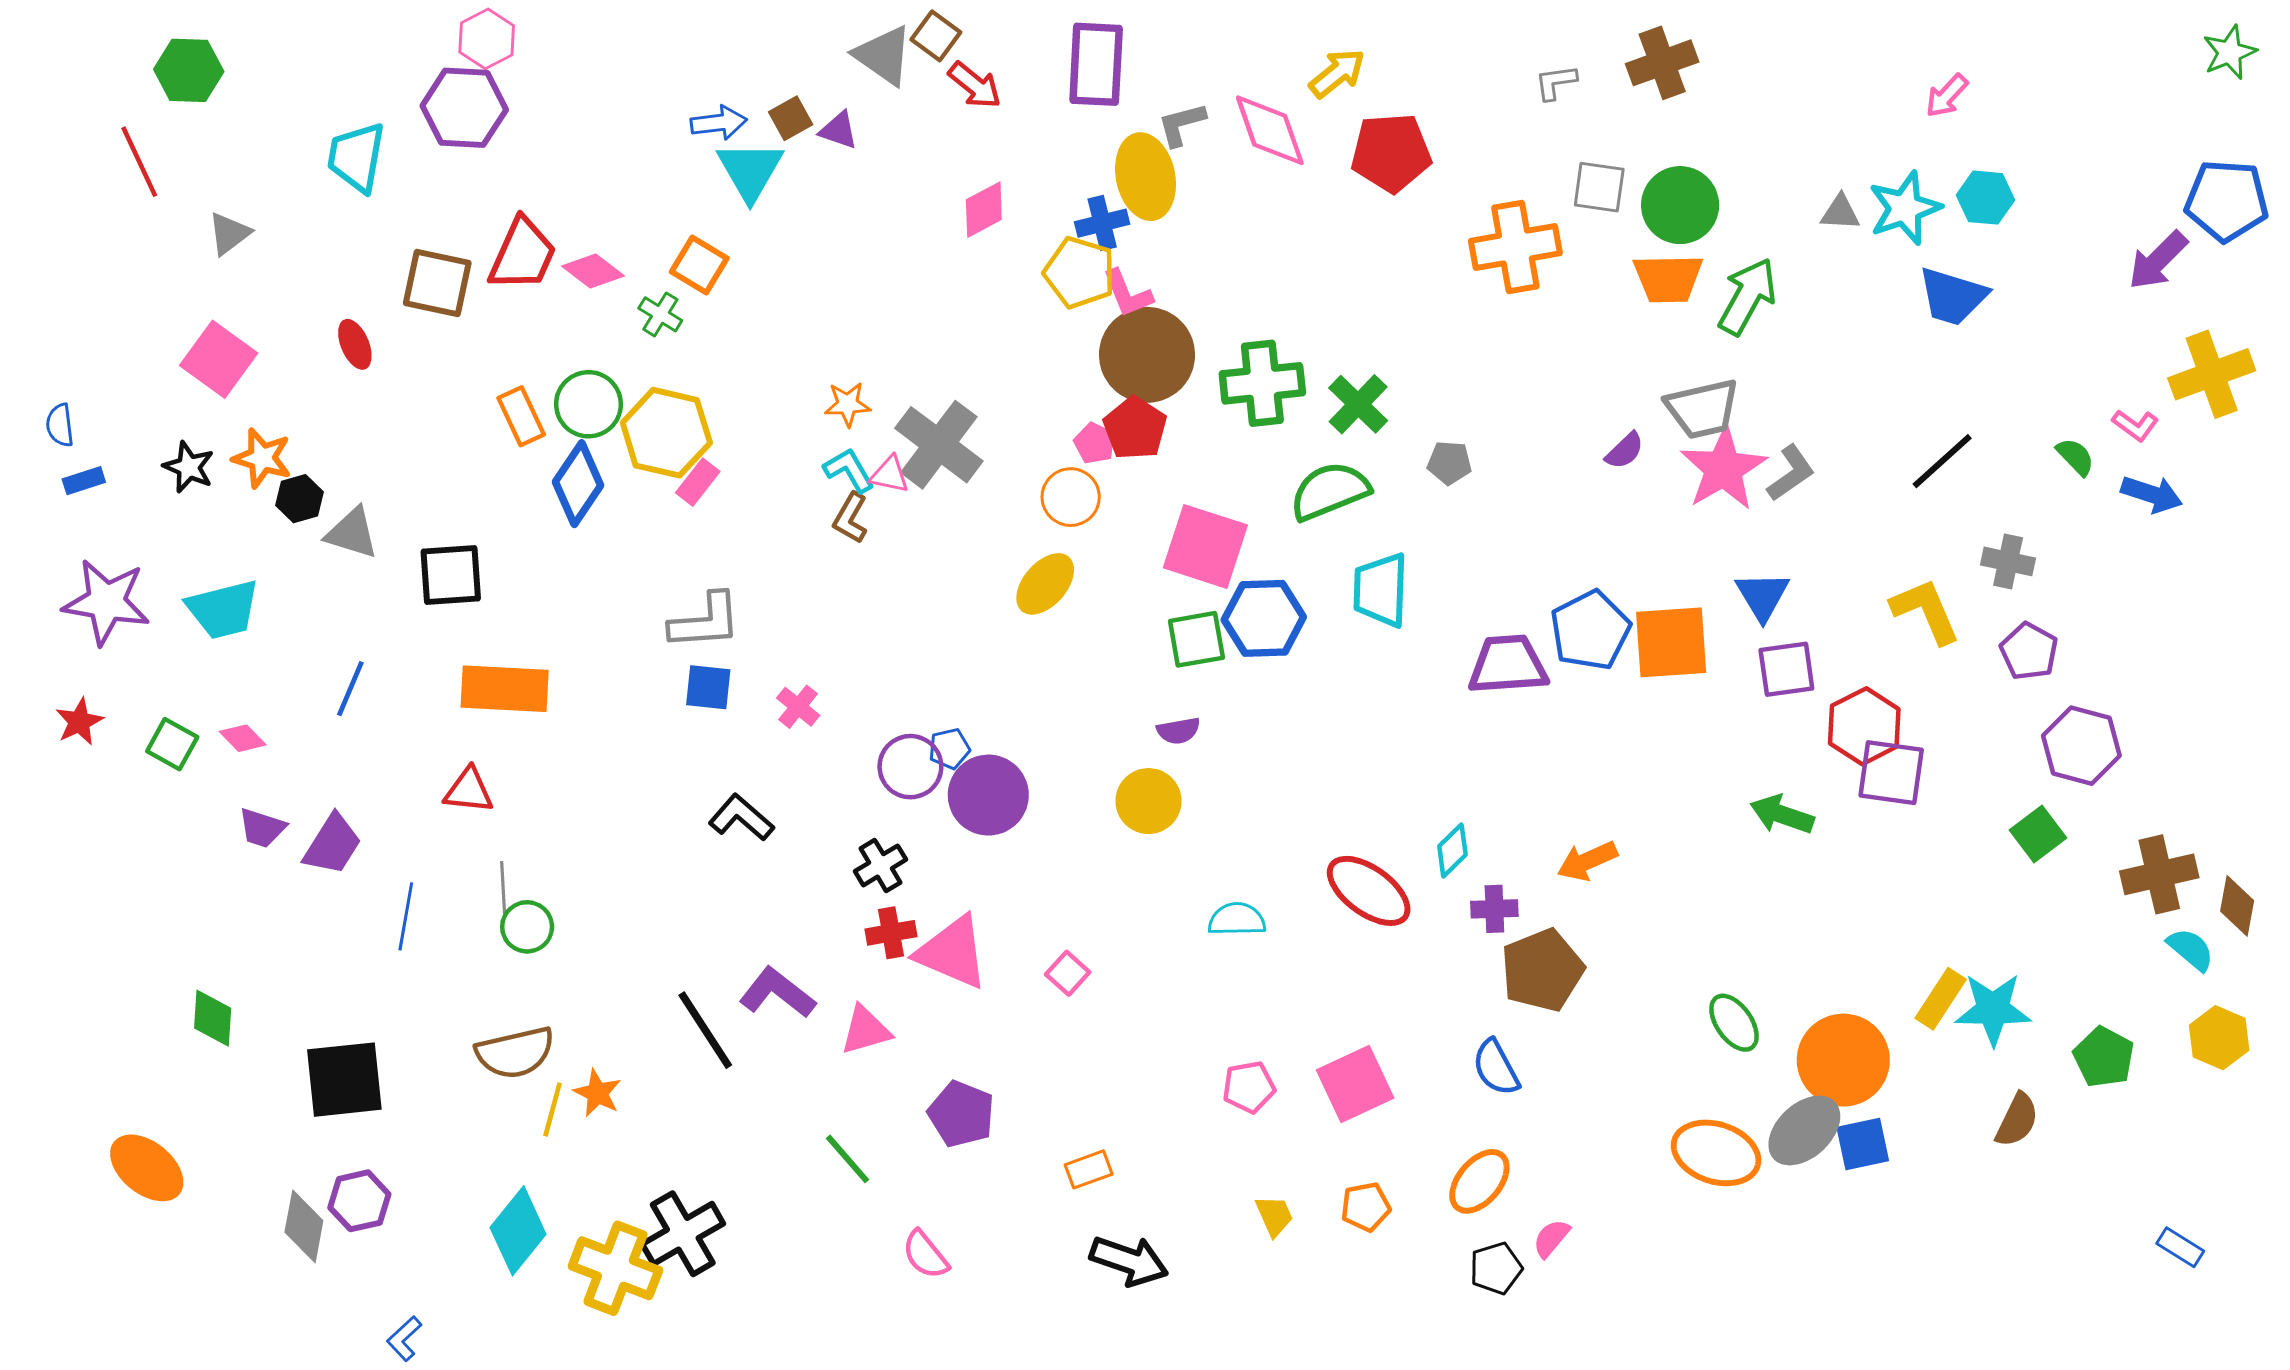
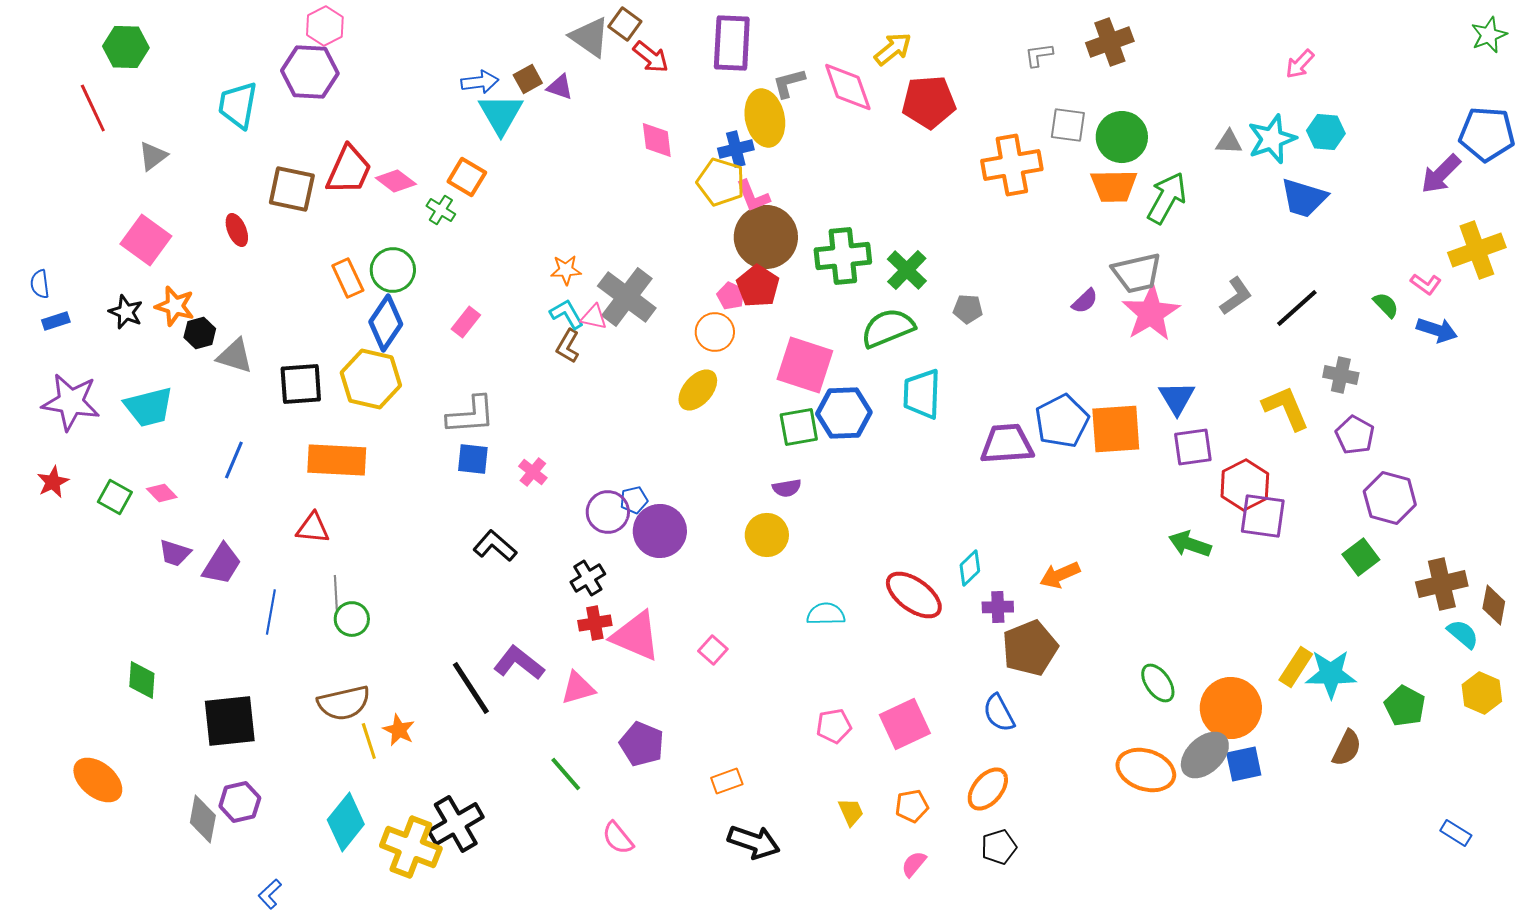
pink diamond: (984, 210) -> (657, 140), turned -69
yellow hexagon: (666, 433) -> (371, 379), moved
gray L-shape: (1791, 473) -> (1236, 296), moved
yellow line: (553, 1110) -> (369, 741), turned -33
pink semicircle: (1551, 1238) -> (914, 864), moved

